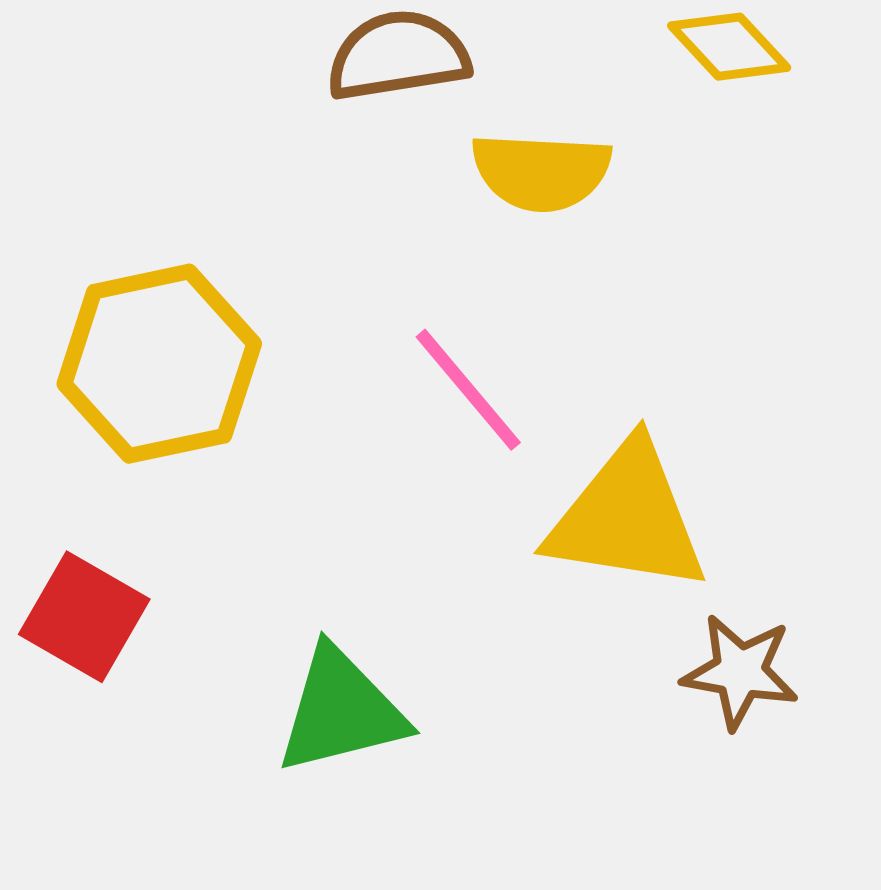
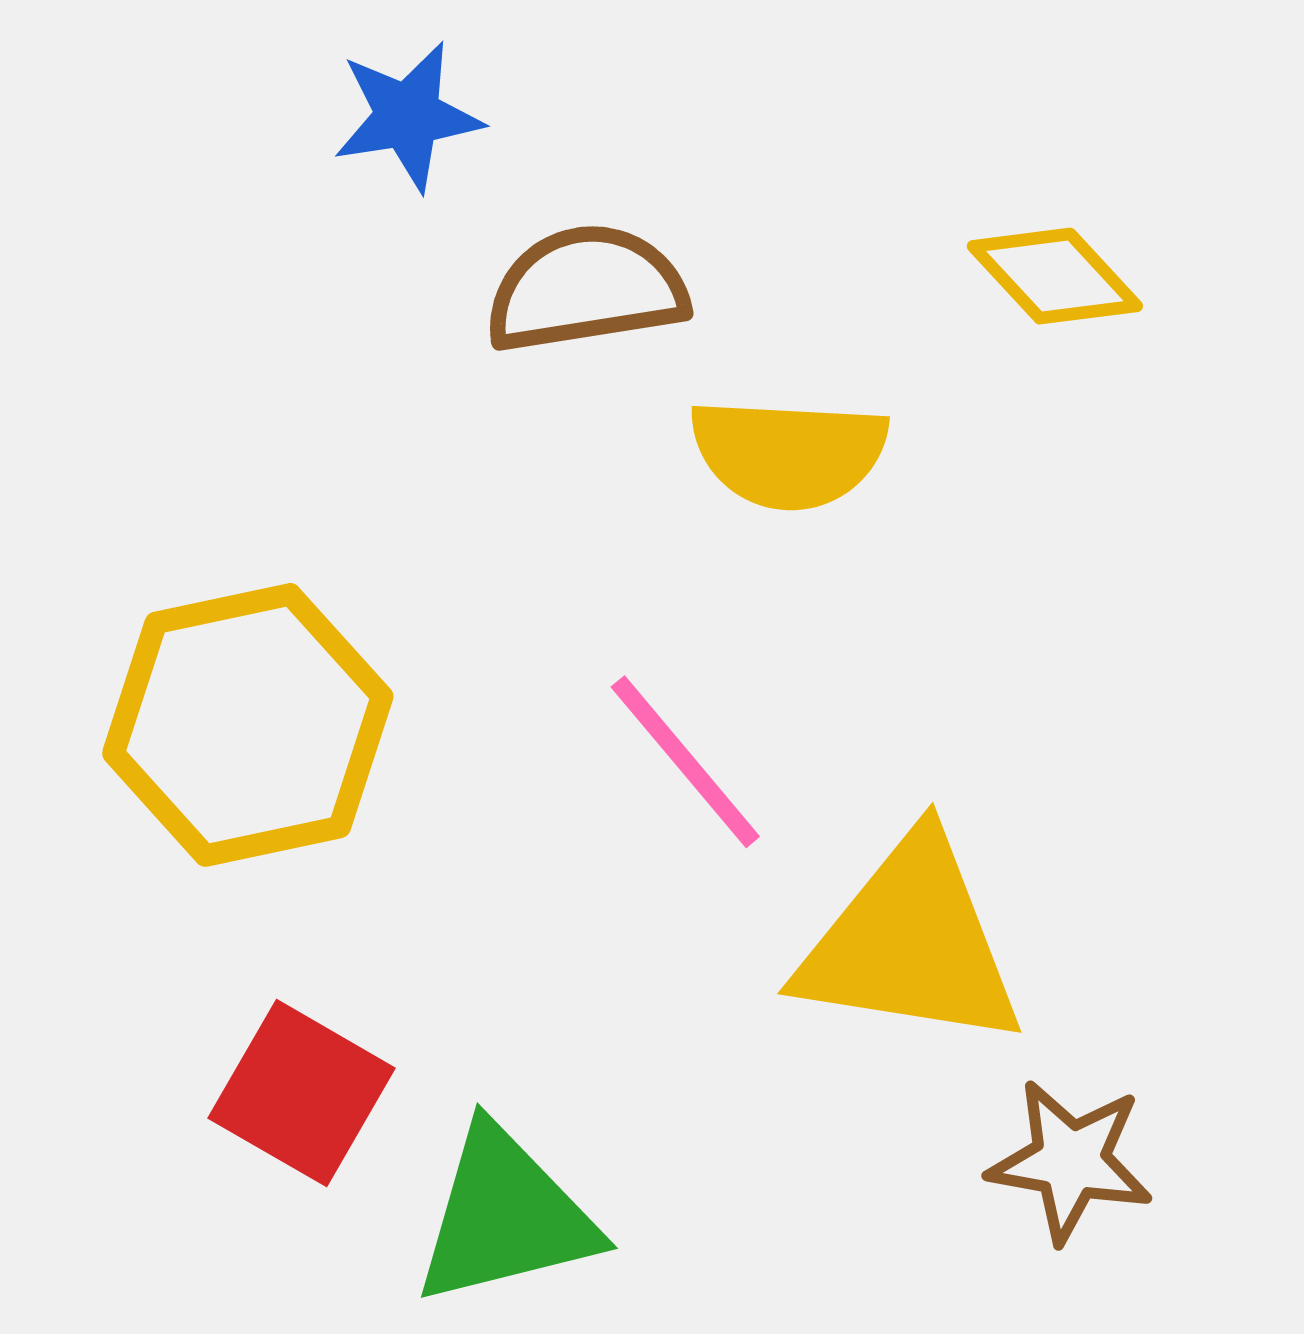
red square: (84, 617) -> (302, 1093), moved

